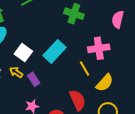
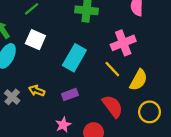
white square: (23, 53) -> (35, 40), moved
purple rectangle: (34, 79) -> (70, 95), moved, turned -64

